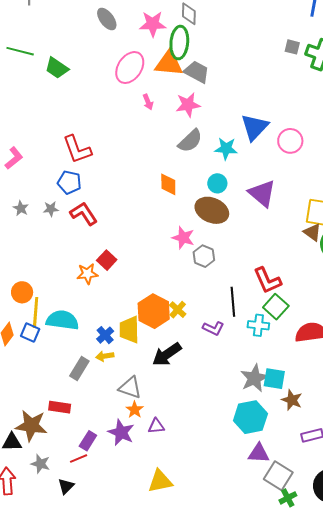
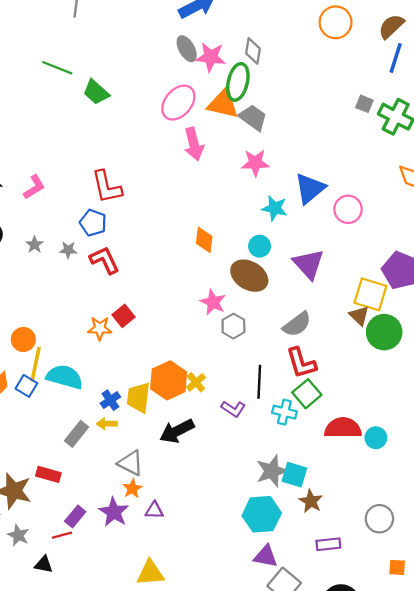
gray ellipse: (107, 19) -> (187, 49), moved
pink arrow: (148, 102) -> (194, 144), size x1.8
pink star: (188, 105) -> (255, 163), moved
gray semicircle: (190, 141) -> (297, 324), moved
black triangle: (66, 486) -> (44, 564), turned 48

